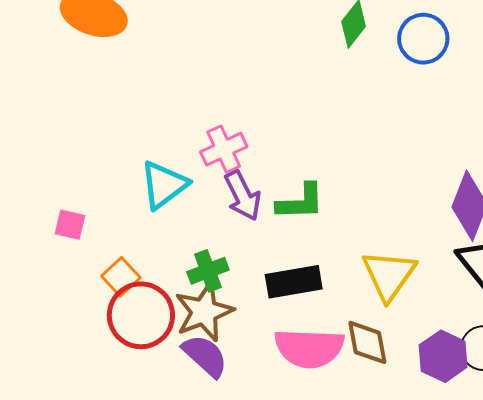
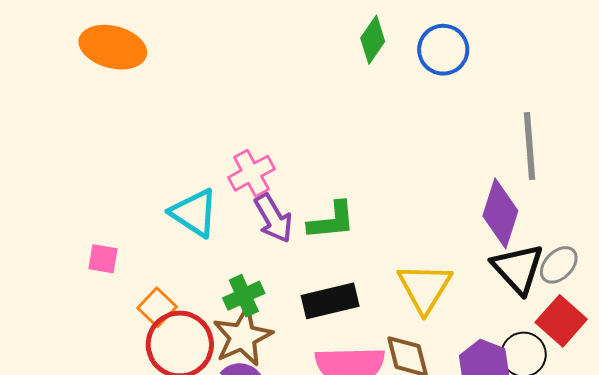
cyan triangle: (164, 185) -> (194, 213), turned -46

